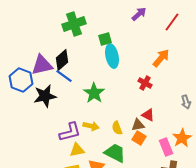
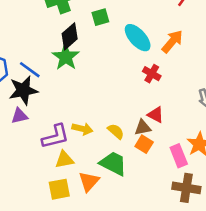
cyan ellipse: (112, 56) -> (138, 38), moved, turned -30
black diamond: (62, 60) -> (70, 36), moved
purple triangle: (42, 65) -> (19, 116), moved, size x0.6
blue line: (64, 76) -> (30, 70), moved
green star: (94, 93) -> (66, 57), moved
yellow semicircle: (117, 128) -> (116, 131), turned 152

